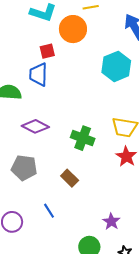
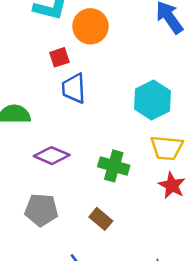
cyan hexagon: (116, 66) -> (153, 100), moved
blue trapezoid: (38, 74) -> (74, 88), moved

